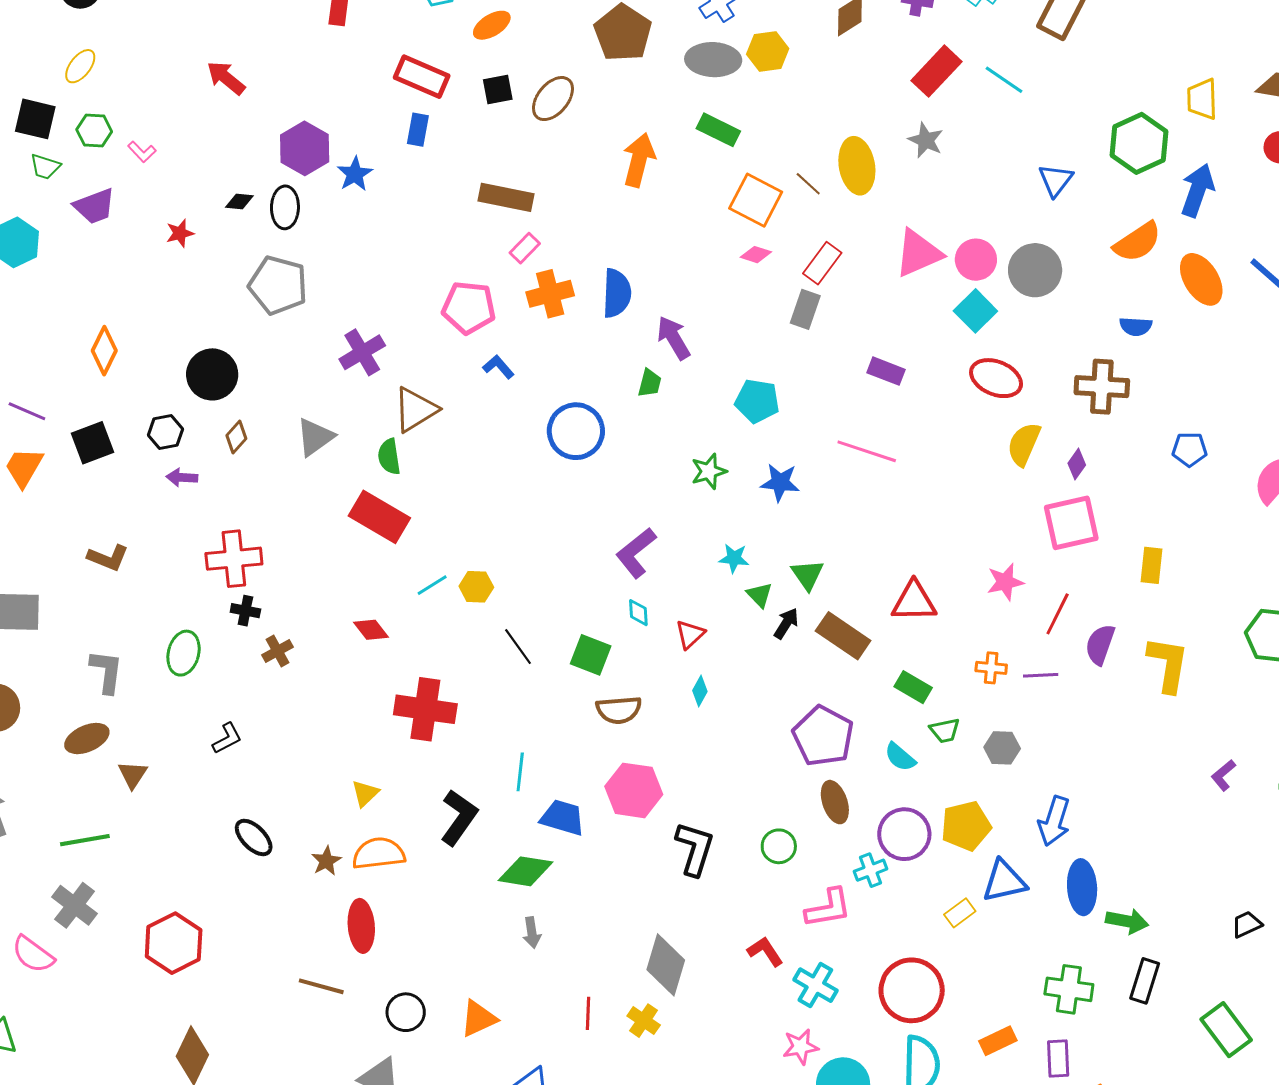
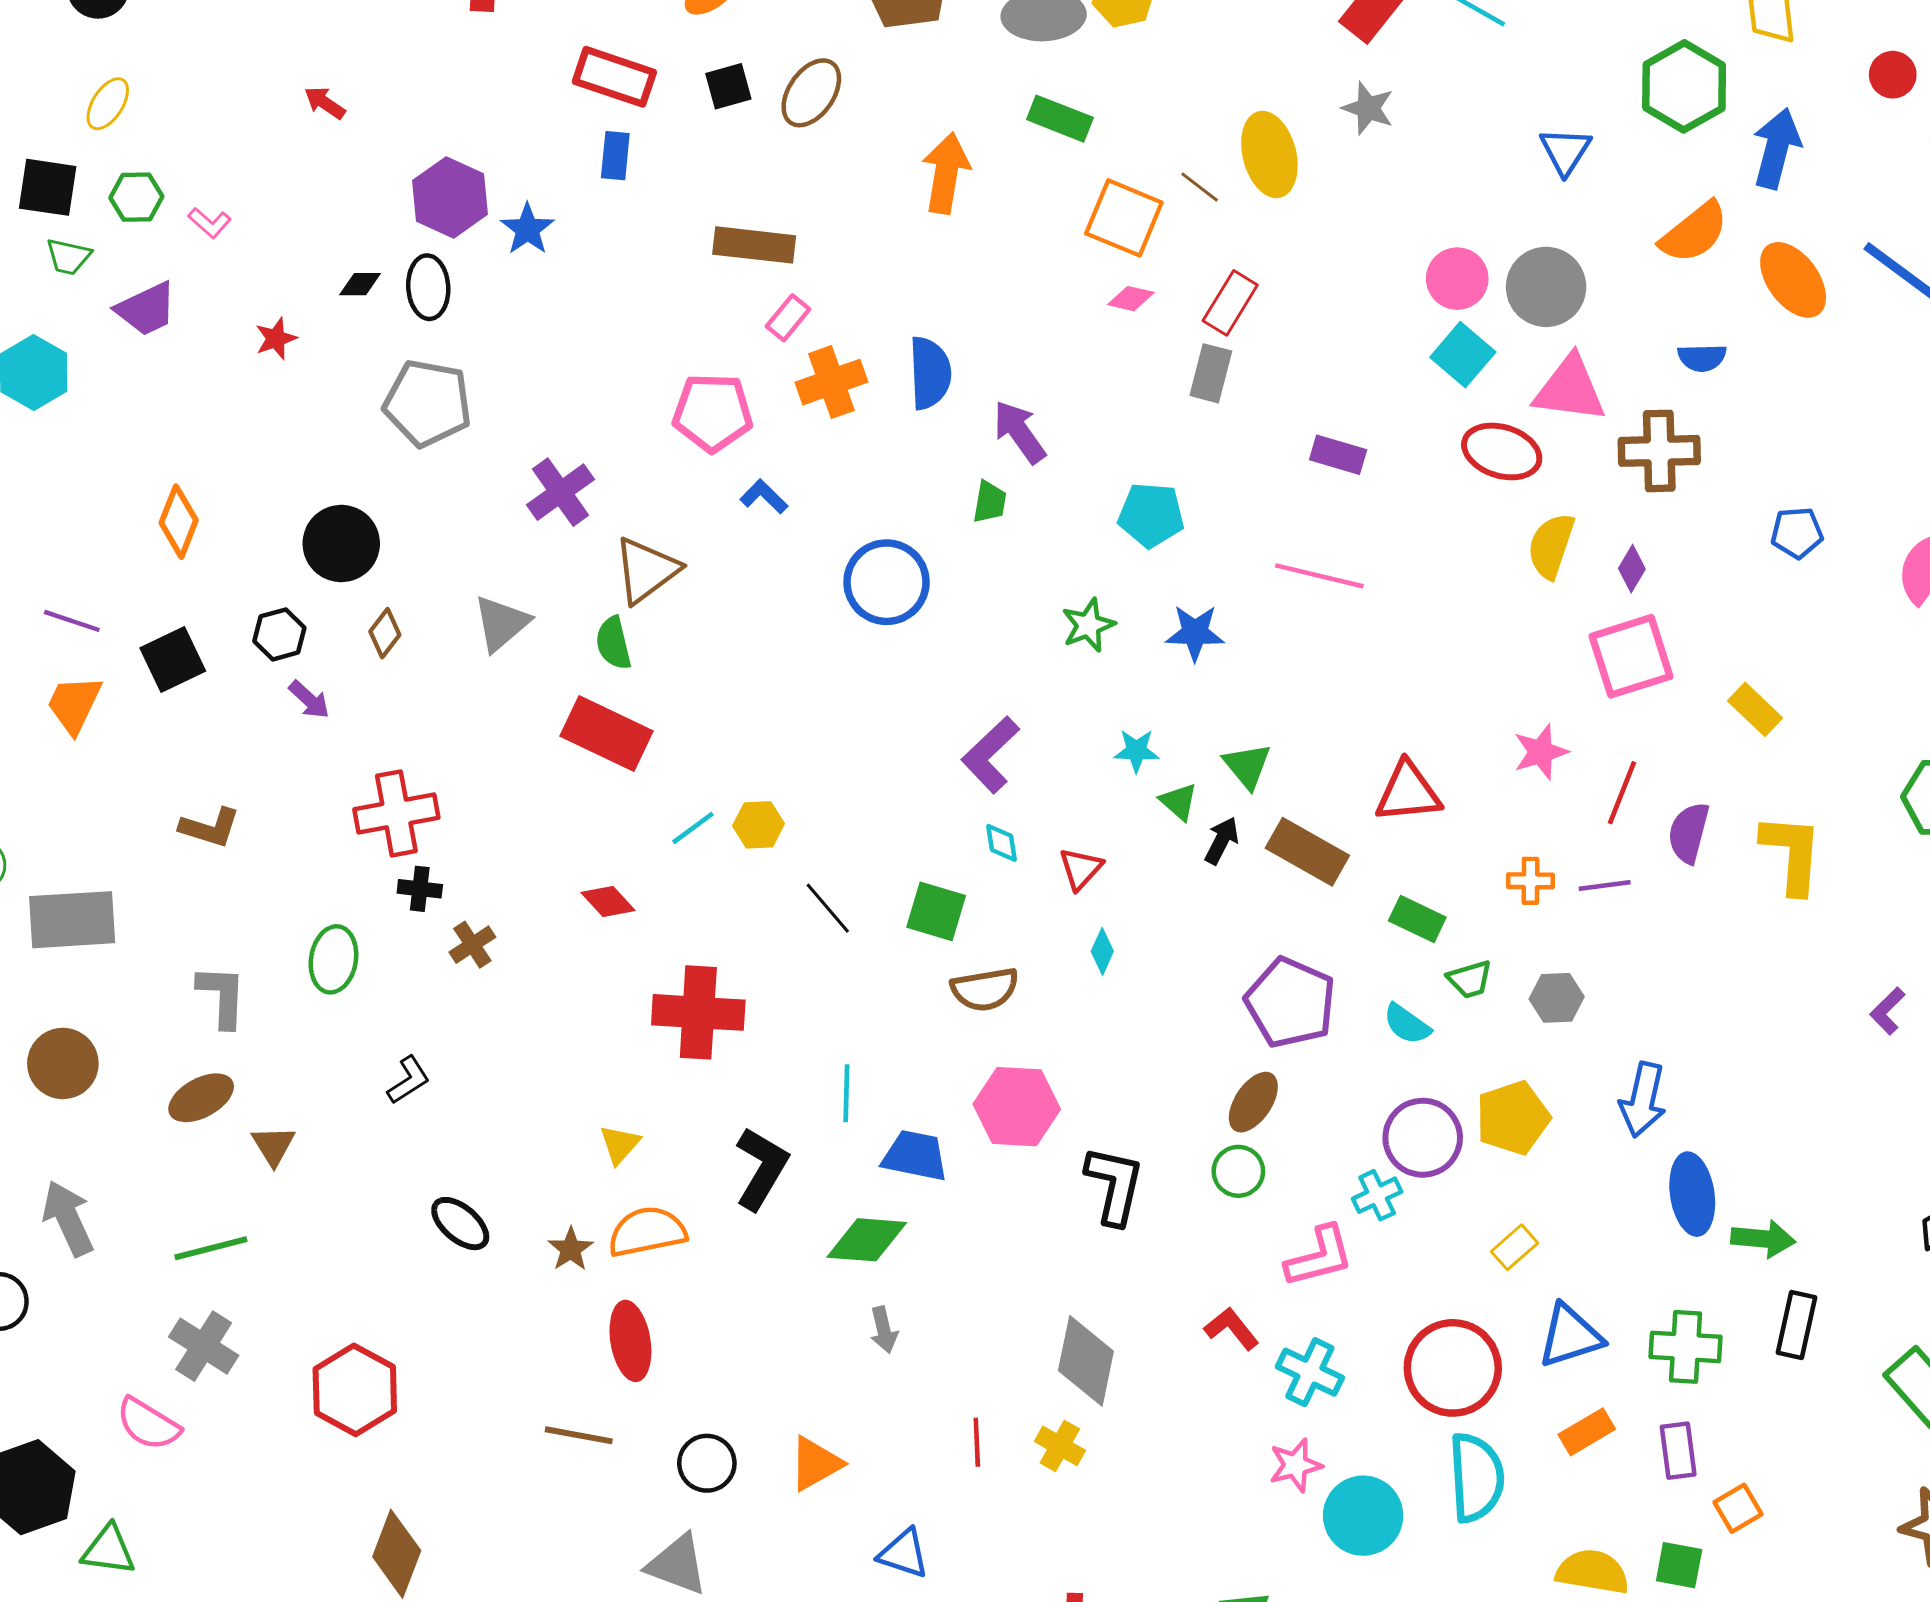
red arrow: (226, 78) -> (325, 103), size x0.7
pink triangle: (918, 253) -> (1570, 389), moved, turned 36
purple arrow: (182, 477) -> (309, 700), turned -136
yellow rectangle: (1151, 565) -> (1755, 709), turned -48
brown ellipse: (835, 802) -> (1253, 1102), moved, turned 57
blue triangle: (1004, 881) -> (1570, 1336), moved

